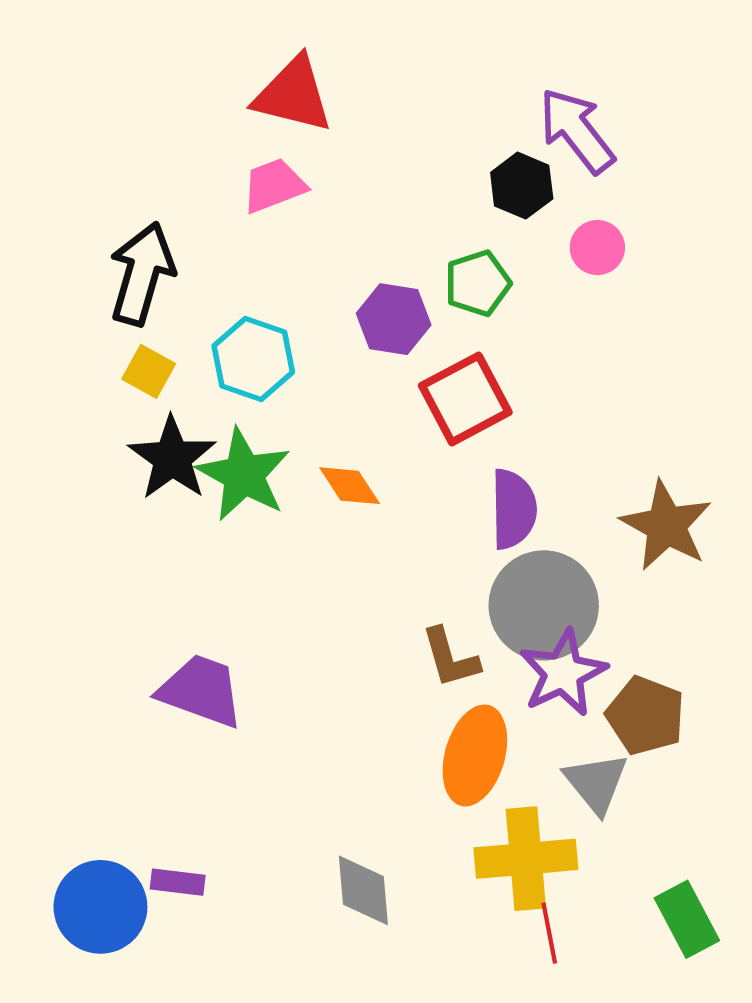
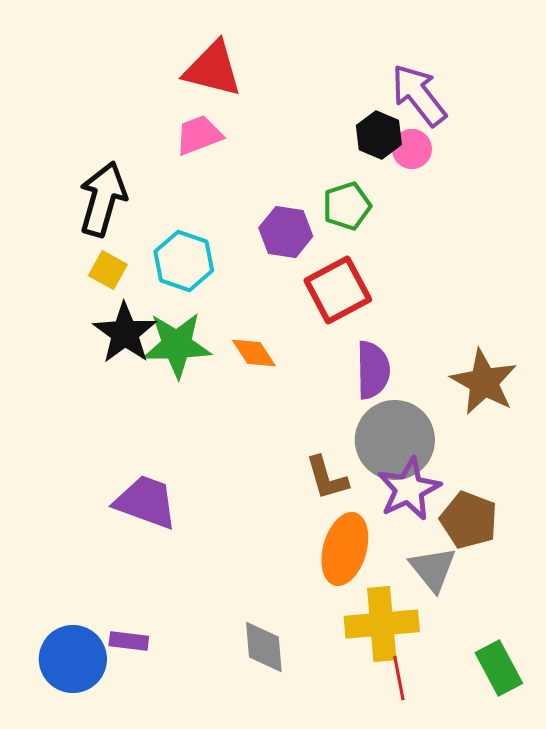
pink circle: (597, 248) -> (412, 149), moved
green star: (244, 475) -> (177, 345), turned -30

